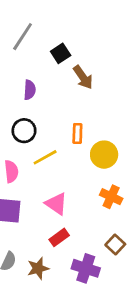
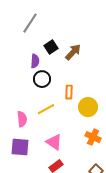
black square: (61, 53) -> (51, 47), moved
brown arrow: (83, 77) -> (73, 52), turned -102
black circle: (24, 131) -> (42, 79), moved

